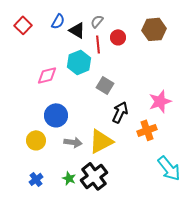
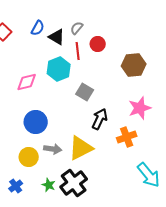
brown hexagon: (154, 29) -> (134, 65), moved
yellow circle: (36, 140) -> (29, 157), moved

